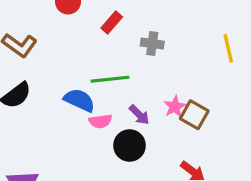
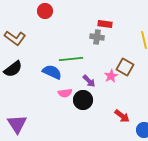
red rectangle: (112, 23) -> (105, 24), moved, turned 56
brown square: (194, 115) -> (125, 67), moved
pink semicircle: (100, 121) -> (65, 93), moved

